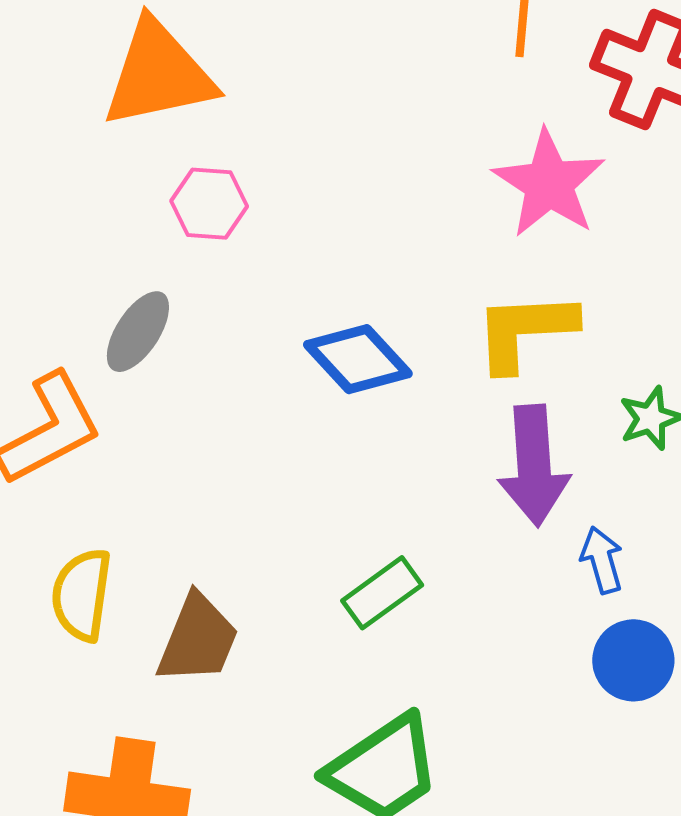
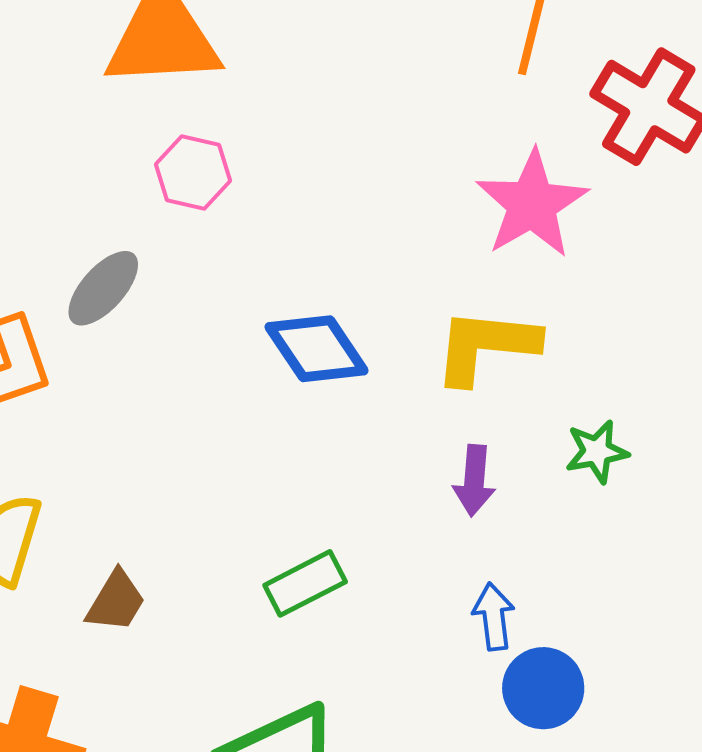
purple arrow: (534, 466) -> (474, 481), size x0.6
blue arrow: (602, 560) -> (494, 617), moved
brown trapezoid: (198, 639) -> (116, 601), size x0.7

